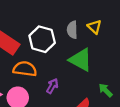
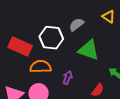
yellow triangle: (94, 27) -> (109, 17), moved
gray semicircle: (72, 30) -> (77, 25), turned 63

